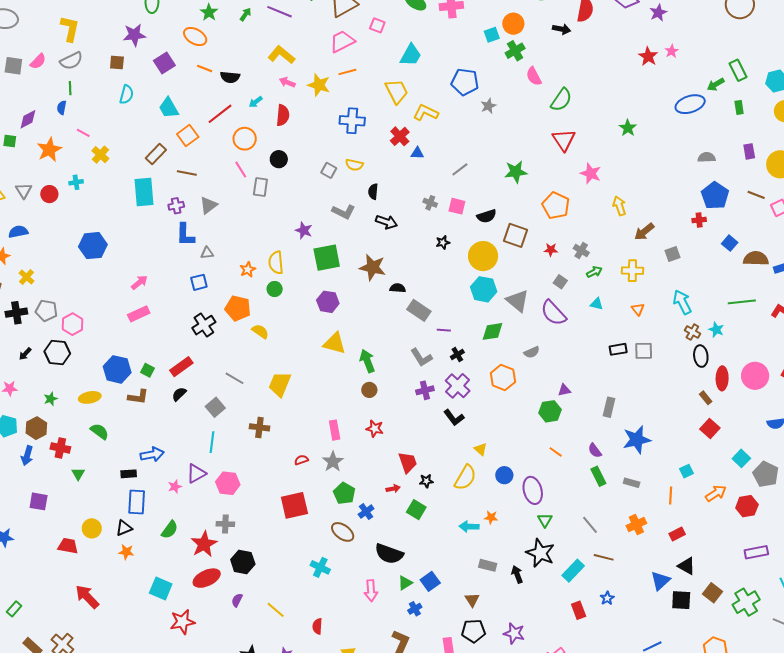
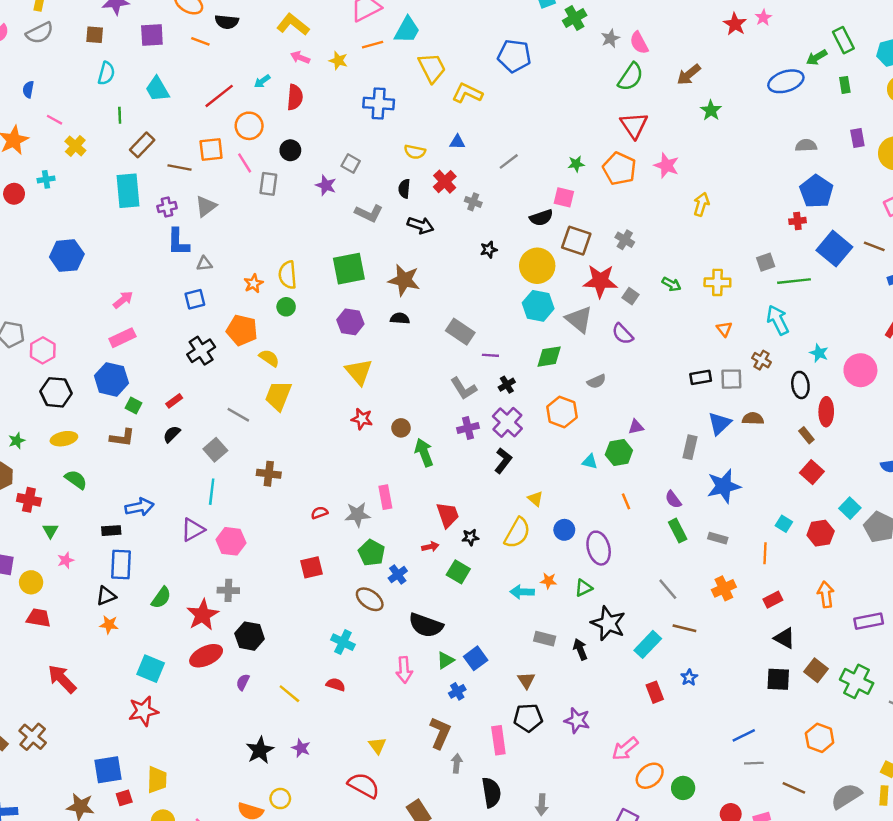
cyan trapezoid: (411, 55) -> (407, 30), moved
purple square: (164, 63) -> (152, 35), turned 30
pink semicircle: (534, 76) -> (639, 43), moved
black semicircle: (230, 77) -> (227, 22), moved
yellow star: (319, 85) -> (338, 61), size x0.7
green line: (70, 88) -> (120, 115), moved
gray star: (488, 106) -> (610, 38), moved
orange square: (188, 135) -> (211, 150), moved, turned 30
red cross: (400, 136) -> (445, 182), moved
yellow semicircle: (354, 165) -> (415, 152), moved
green star: (516, 172) -> (576, 164), size x0.6
brown line: (756, 195) -> (874, 246), moved
pink square: (457, 206) -> (564, 197), moved
orange pentagon: (556, 206) -> (619, 169), moved
yellow arrow: (619, 206) -> (701, 204), turned 36
purple star: (304, 230) -> (326, 185), moved
brown arrow: (644, 232) -> (689, 75), moved
blue square: (730, 243) -> (834, 249), size x1.8
red star: (551, 250) -> (600, 281), moved, size x2.0
gray cross: (581, 250) -> (625, 240), moved
brown semicircle: (756, 259) -> (753, 419), moved, size x0.7
green arrow: (594, 272) -> (671, 284), turned 56
black semicircle: (398, 288) -> (400, 318), moved
green line: (742, 302) -> (794, 281), moved
cyan triangle: (597, 304) -> (590, 462), moved
purple semicircle: (554, 313) -> (623, 334), size x0.7
brown cross: (692, 332) -> (762, 360), moved
yellow triangle: (335, 343) -> (359, 372), turned 35
black hexagon: (57, 352) -> (56, 392), moved
green arrow: (367, 361) -> (424, 453), moved
red rectangle: (181, 367) -> (174, 401), size x0.6
blue hexagon: (117, 369) -> (111, 379), moved
pink circle: (755, 376) -> (860, 370), moved
yellow trapezoid: (280, 384) -> (278, 396), moved
black L-shape: (454, 418) -> (503, 461), turned -105
red star: (375, 429) -> (362, 419), moved
pink rectangle: (335, 430) -> (385, 497), moved
orange line: (556, 452) -> (626, 501), turned 32
gray star: (333, 462) -> (357, 515), turned 30
cyan square: (687, 471) -> (784, 524), turned -32
pink star: (175, 487) -> (66, 560), moved
orange arrow: (716, 493) -> (826, 594), moved, turned -65
red square: (294, 505) -> (311, 567), size x0.7
red hexagon: (747, 506) -> (821, 533), moved
green triangle: (545, 520) -> (584, 588), moved, turned 35
yellow circle: (92, 528) -> (31, 582), moved
blue triangle: (660, 581) -> (719, 423), moved
green cross: (746, 602) -> (857, 681), turned -32
red star: (182, 622) -> (143, 711), moved
red semicircle: (317, 626) -> (336, 685), moved, turned 105

